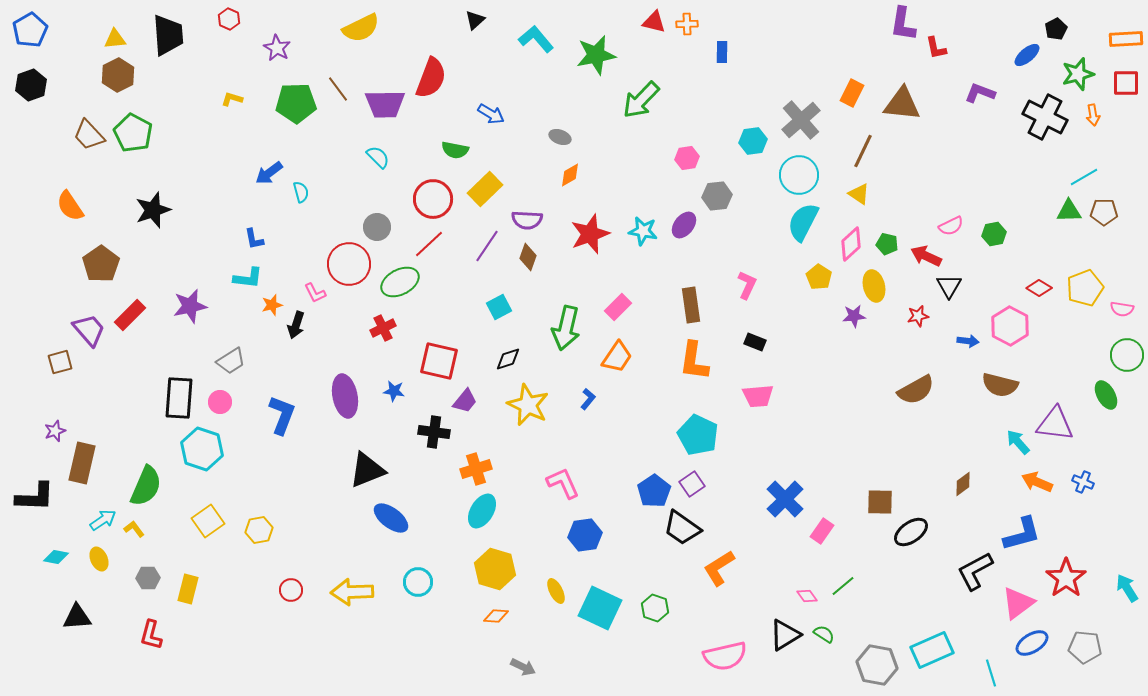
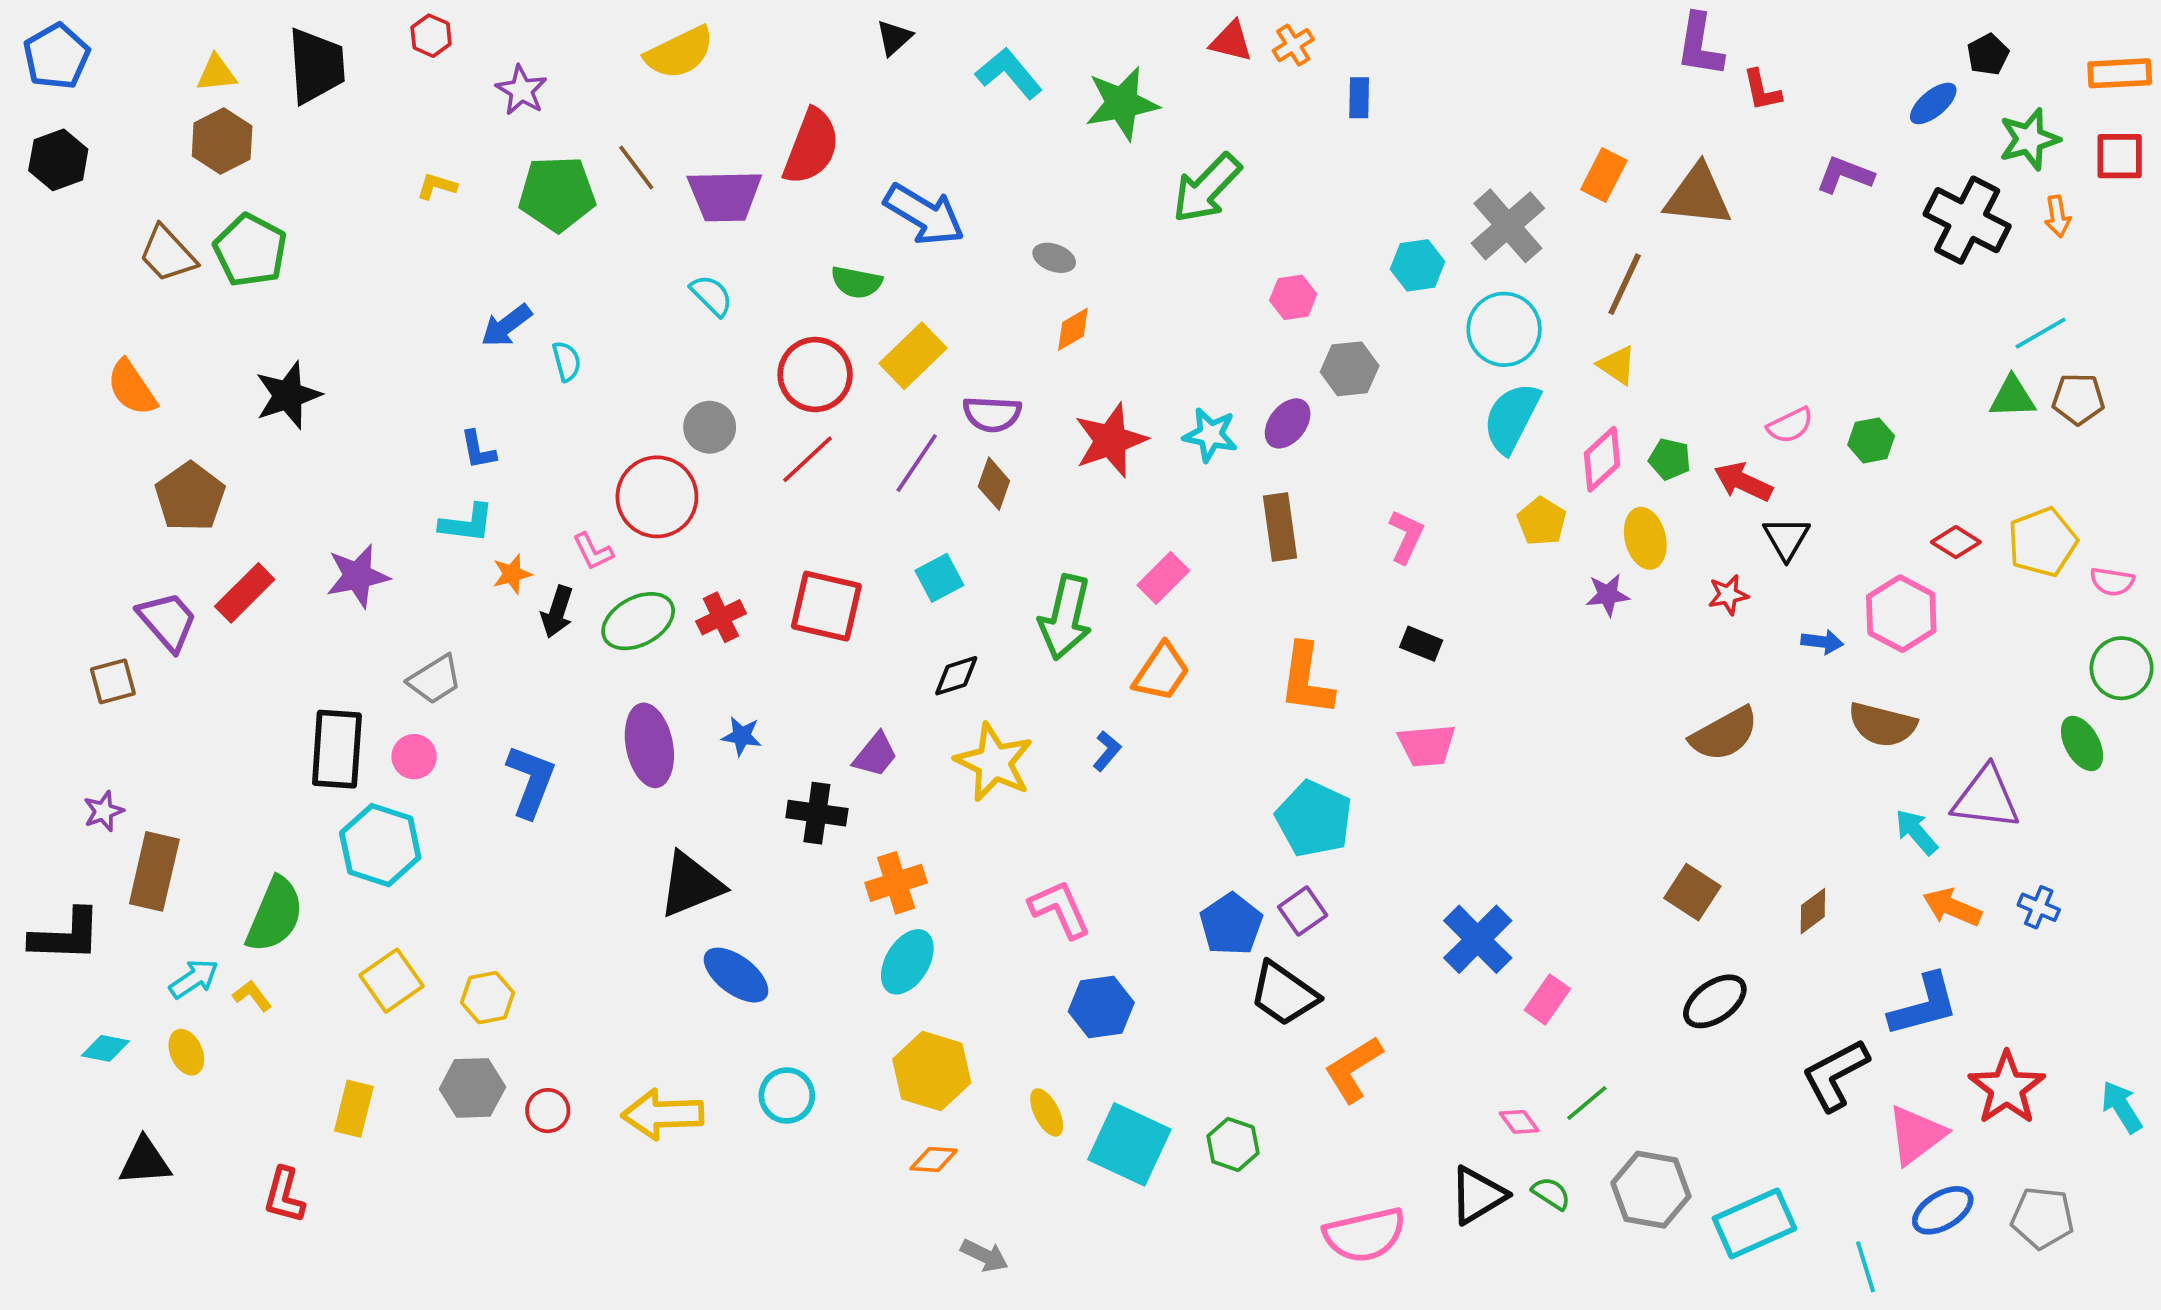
orange cross: (687, 24) -> (1293, 45), turned -30
blue arrow: (491, 114) -> (924, 214), size x1.6
green ellipse: (400, 282) -> (638, 621), moved
brown rectangle: (691, 305) -> (1280, 527), moved
red square: (439, 361) -> (826, 606), moved
brown square: (880, 502) -> (1692, 892), moved, turned 32
gray hexagon: (148, 578) -> (472, 1088), moved, size x1.4
gray hexagon: (877, 665) -> (1651, 1190), moved

